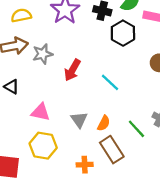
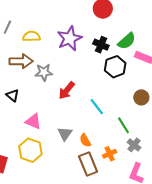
orange semicircle: (104, 123) -> (85, 140), turned 112
green line: (136, 129) -> (124, 125), moved
orange cross: (85, 165) -> (110, 154), moved, turned -32

